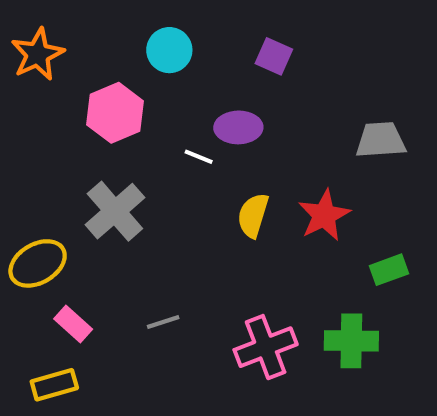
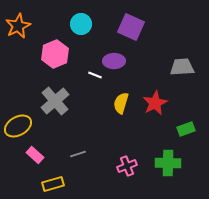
purple square: (274, 56) -> (131, 27), size x1.5
pink cross: (266, 347) -> (127, 166), size x0.7
yellow rectangle: (54, 385) -> (53, 184), moved

